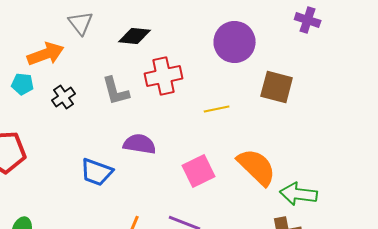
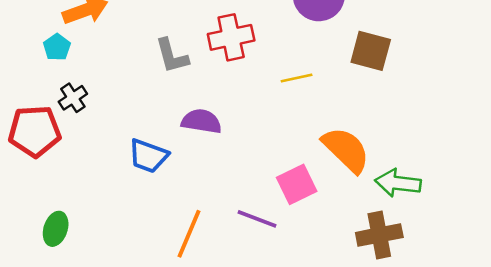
cyan pentagon: (23, 84) -> (57, 47), turned 30
black cross: (64, 97) -> (73, 98), moved
pink square: (199, 171) -> (297, 184), moved

